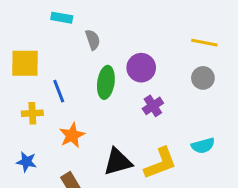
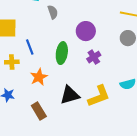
green ellipse: (106, 82) -> (62, 53), moved

